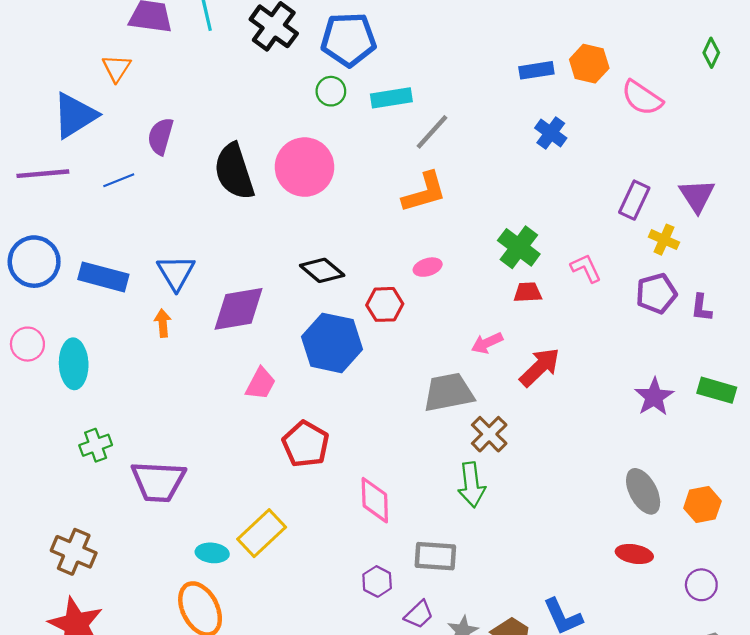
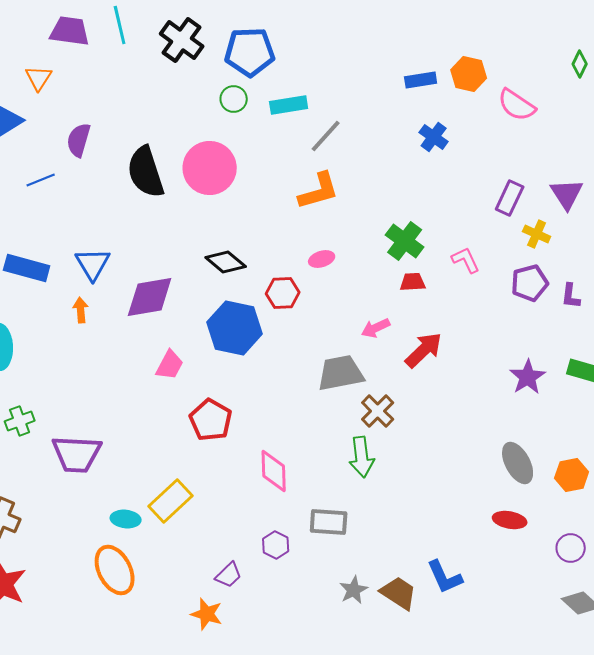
purple trapezoid: (419, 614) -> (229, 575), moved

